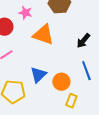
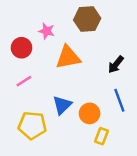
orange triangle: (43, 35) -> (68, 57), turned -30

